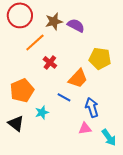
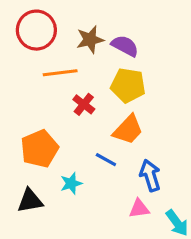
orange line: (35, 42) -> (60, 73), turned 35
yellow pentagon: (100, 58) -> (128, 85), moved
black triangle: (16, 123) -> (30, 201), turned -48

